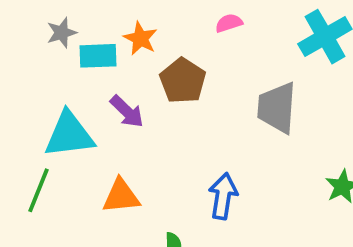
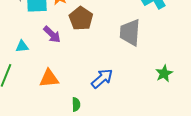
cyan triangle: (69, 135) -> (22, 46), size x0.5
blue arrow: (223, 196) -> (102, 78), turned 40

